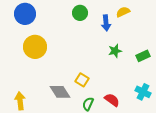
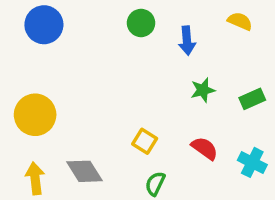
yellow semicircle: (123, 12) -> (240, 21), moved, turned 48
yellow circle: (35, 47) -> (35, 115), moved
gray diamond: (60, 92) -> (85, 171), moved
red semicircle: (112, 100) -> (205, 148), moved

